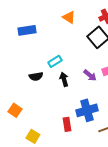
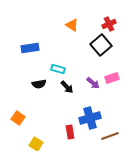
blue rectangle: (27, 30) -> (30, 48), moved
cyan rectangle: (55, 61) -> (58, 69), turned 48
black arrow: (64, 79) -> (67, 87), turned 152

